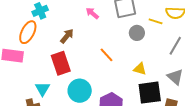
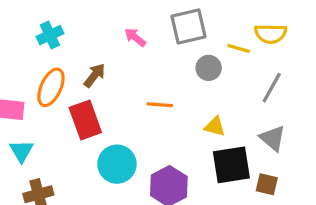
orange ellipse: (28, 32) -> (51, 87), moved
orange line: (107, 55) -> (160, 105), turned -42
cyan triangle: (43, 89) -> (21, 151), moved

